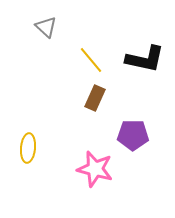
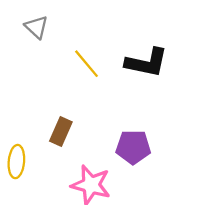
brown rectangle: (95, 98) -> (61, 132), moved

